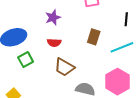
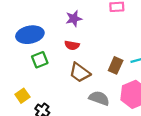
brown rectangle: (94, 37) -> (116, 65), moved

